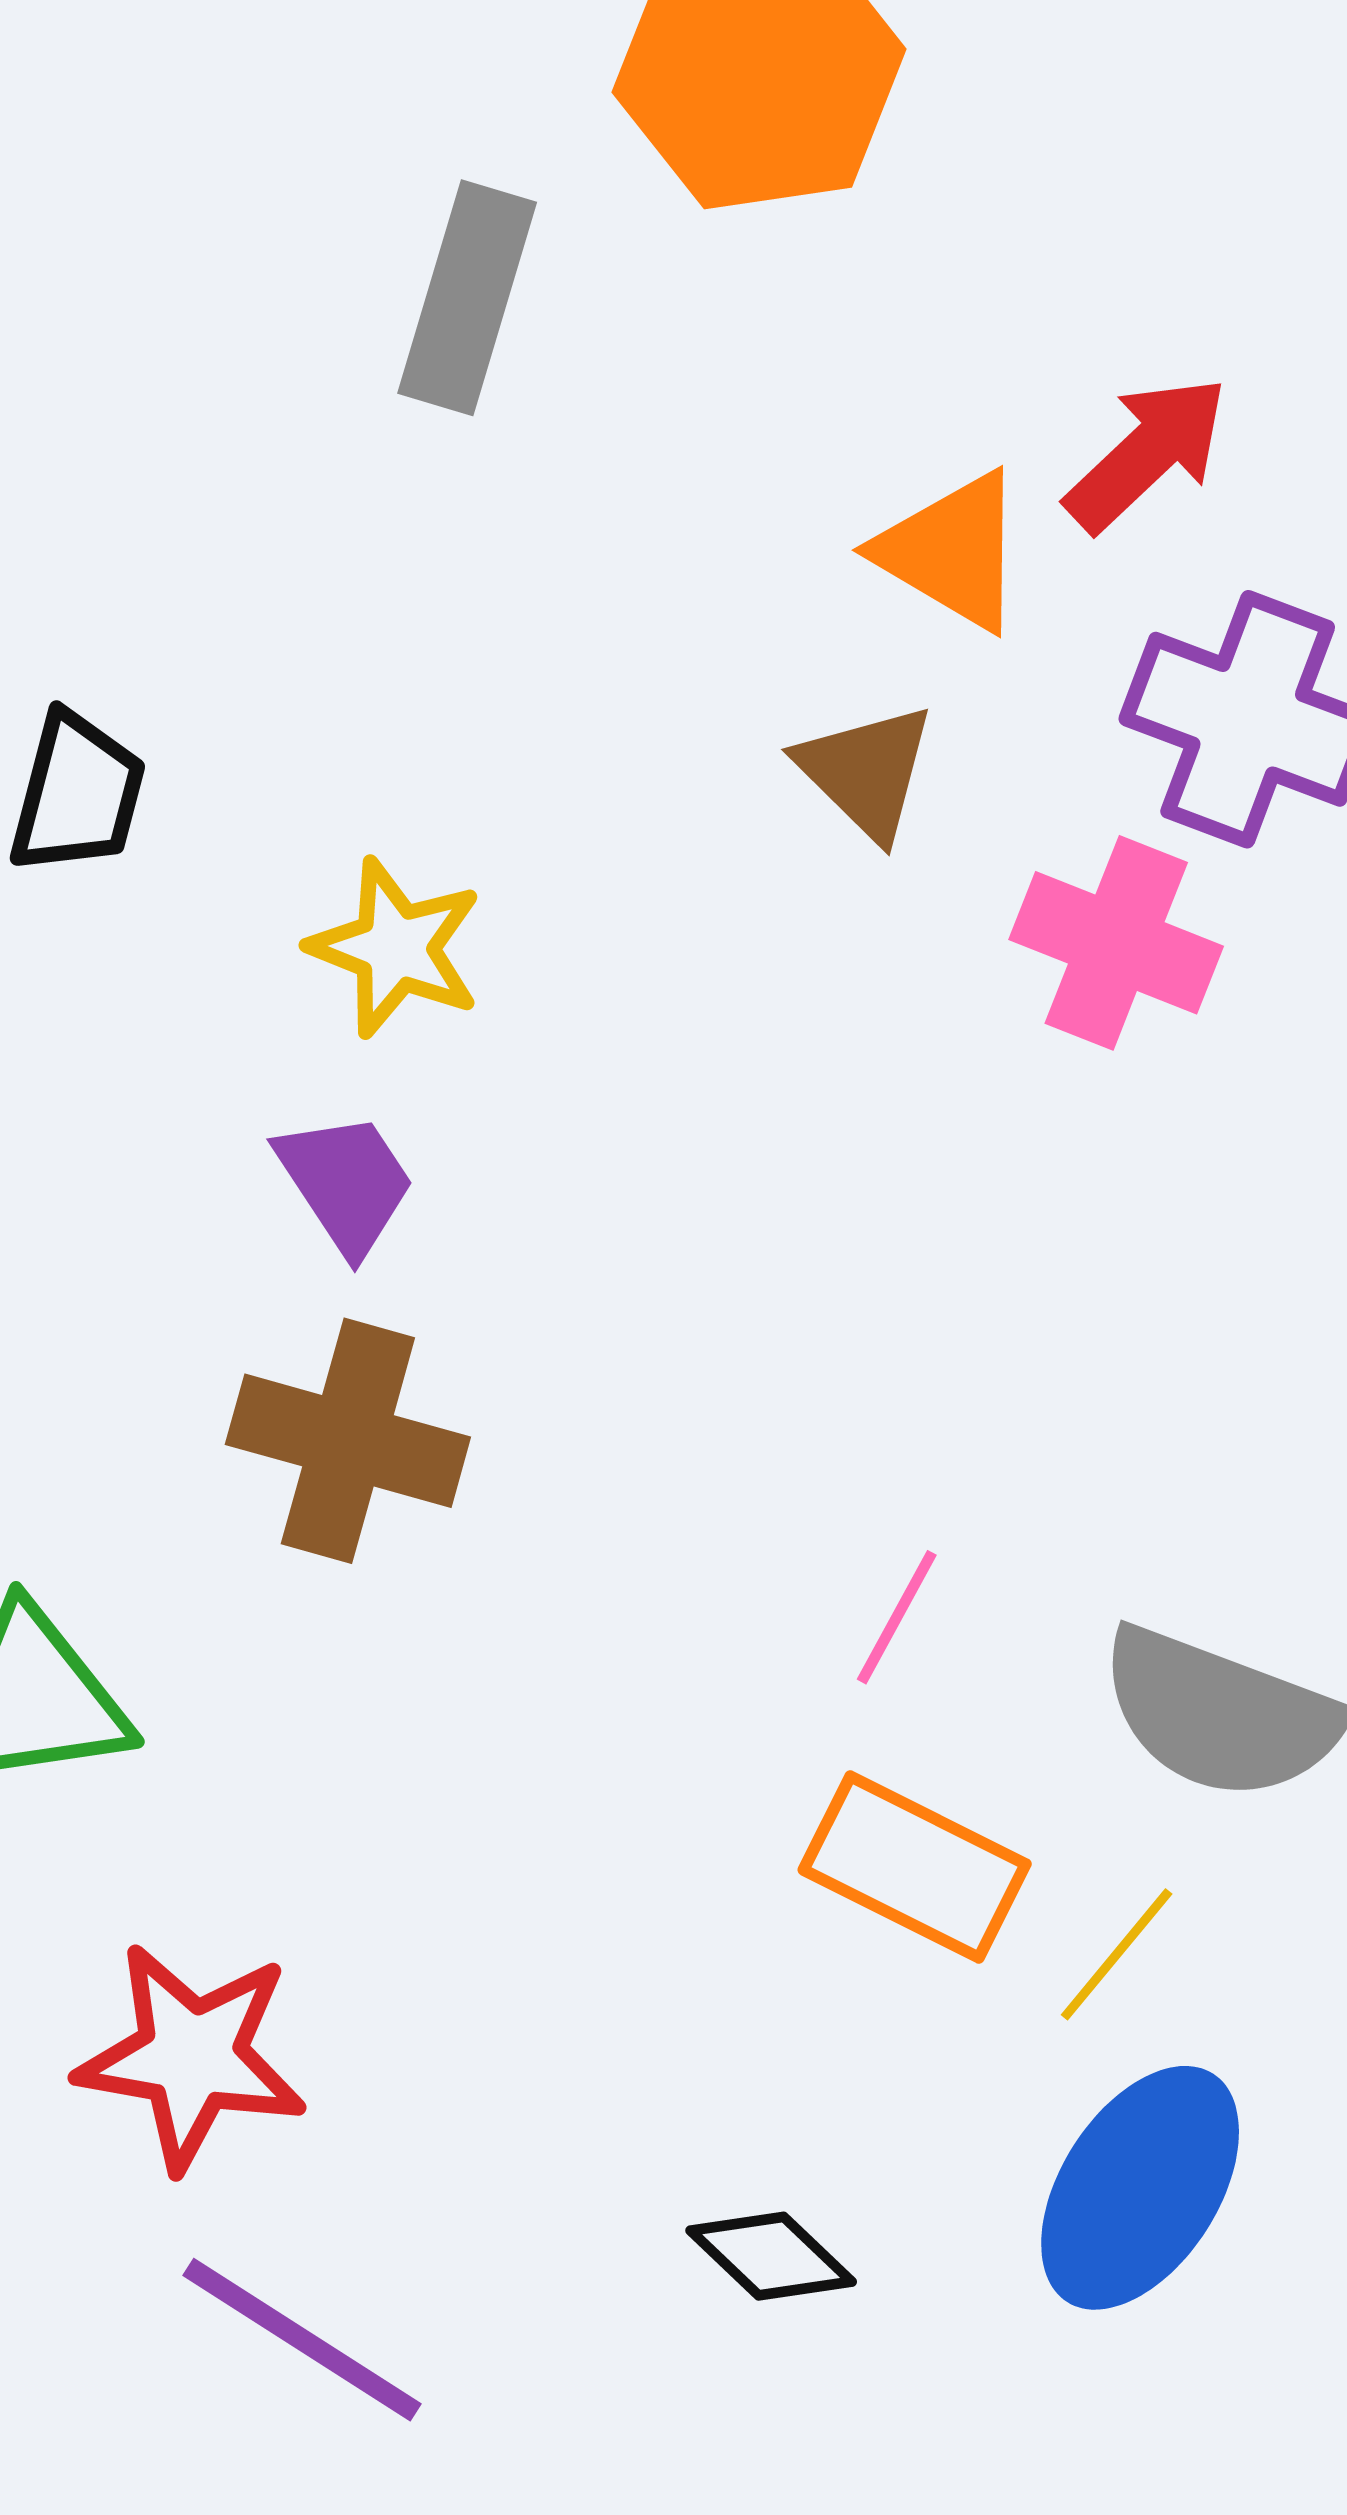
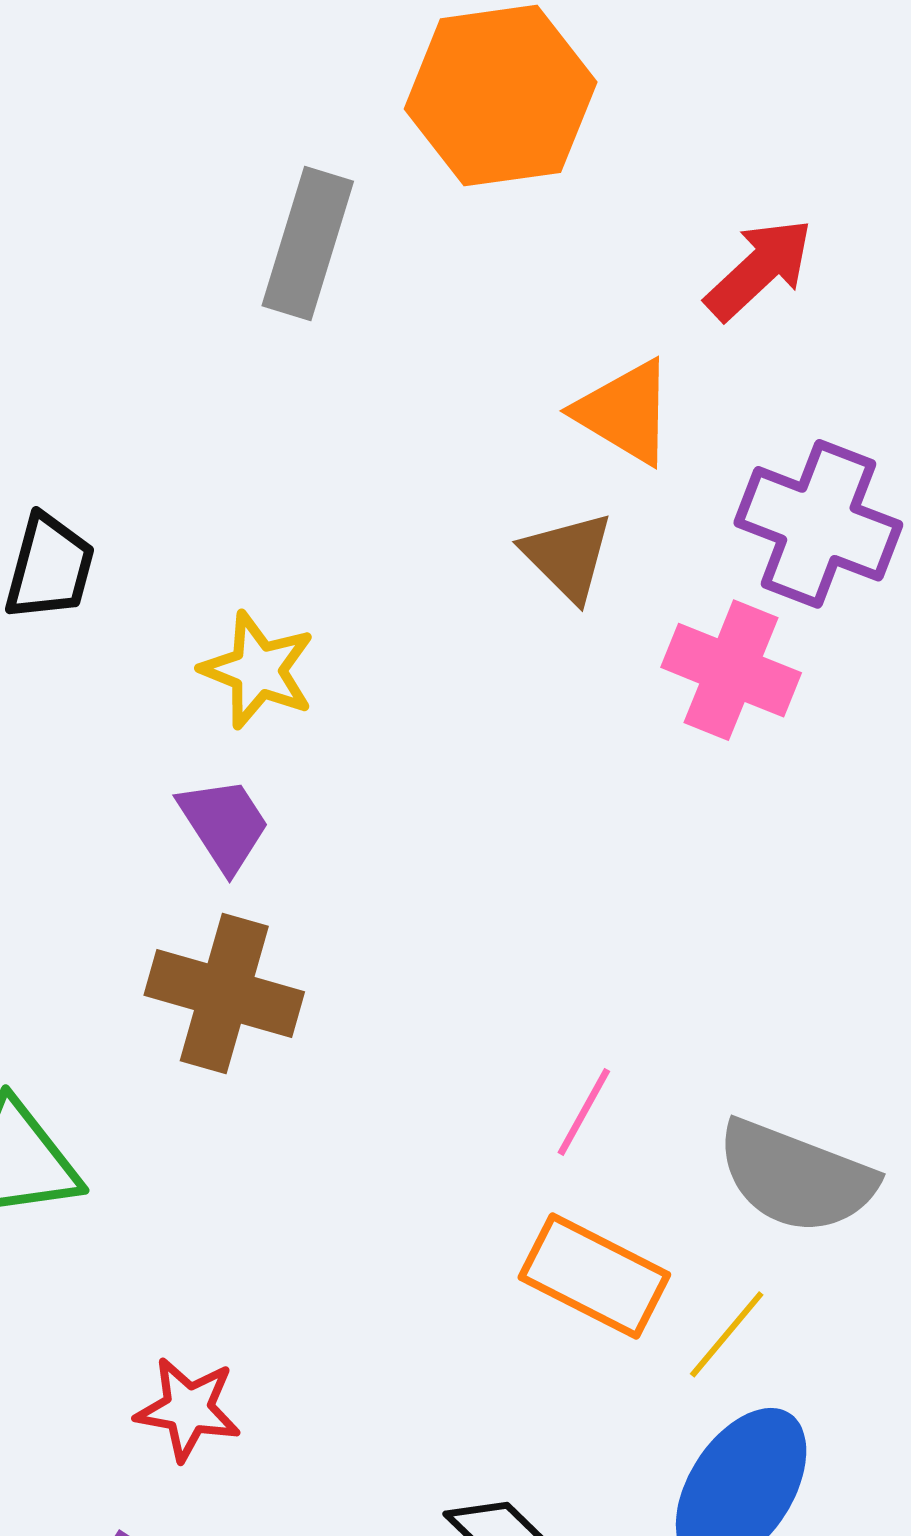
red arrow: (1147, 454) -> (759, 269), moved
red star: (192, 2056) -> (188, 1409), moved, size x0.7

